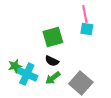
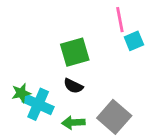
cyan square: (87, 29) -> (134, 41), moved, turned -32
green arrow: (53, 78) -> (73, 123), moved, turned 35

